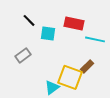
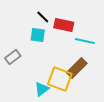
black line: (29, 20) -> (43, 17), moved
brown rectangle: (87, 66) -> (77, 68), size x1.5

